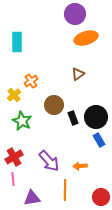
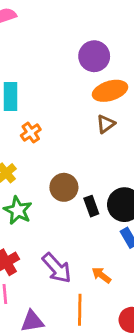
brown triangle: (78, 74) -> (106, 124), moved
orange cross: (31, 81) -> (31, 133), moved
orange arrow: (80, 166) -> (101, 275), turned 40

